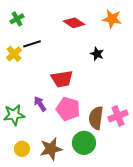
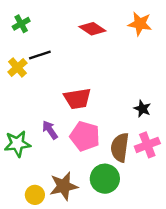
black star: (97, 54) -> (142, 109), moved
yellow circle: (22, 149) -> (35, 195), moved

